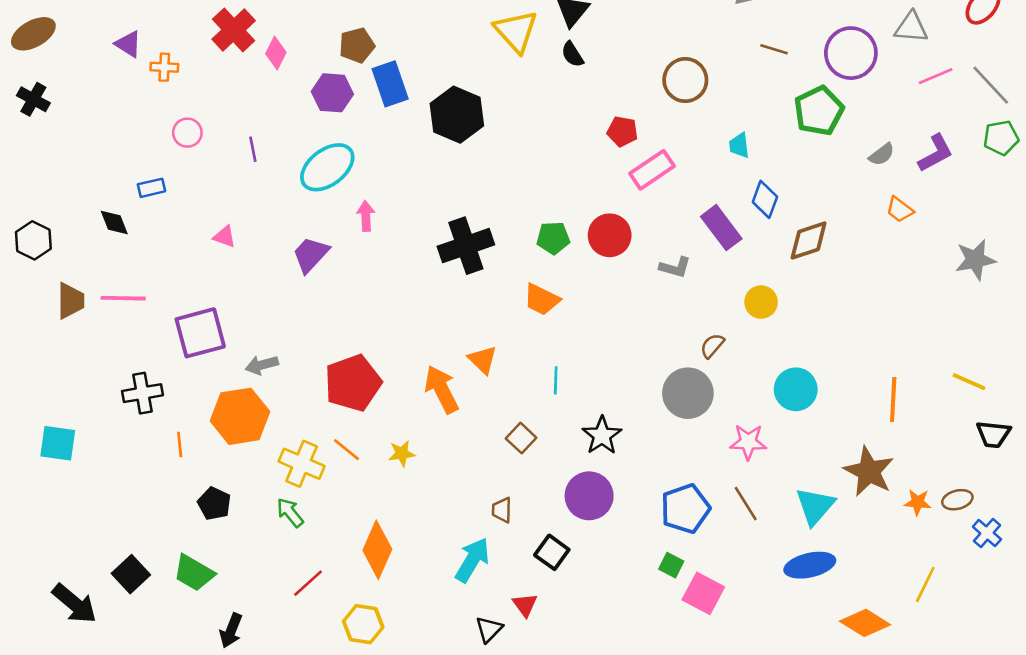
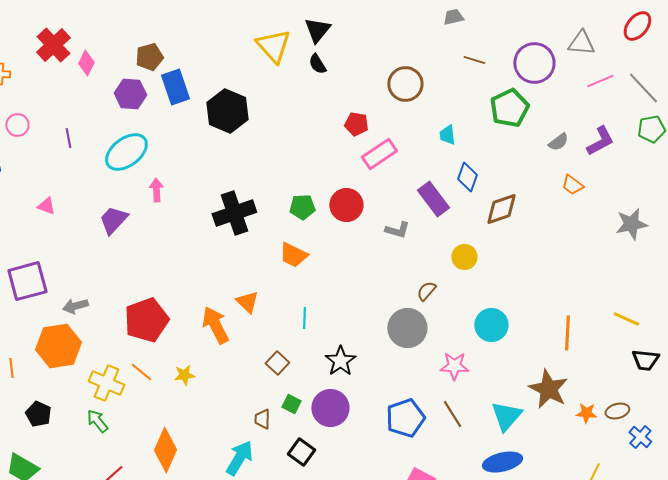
green square: (671, 565) -> (291, 404), moved

